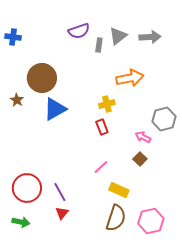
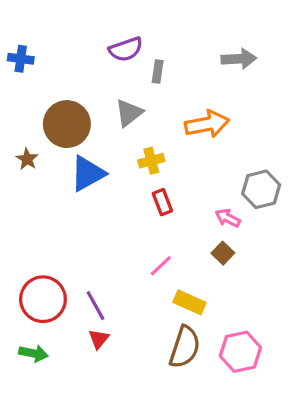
gray triangle: (118, 36) -> (129, 113), moved
yellow cross: (107, 104) -> (151, 161), moved

